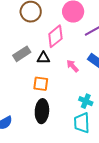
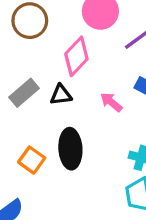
orange square: (41, 84) -> (32, 160), moved, turned 35
black ellipse: (42, 111) -> (70, 149), moved

